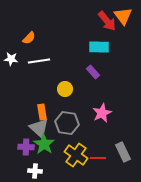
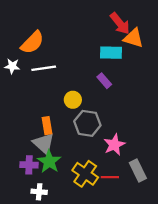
orange triangle: (123, 16) -> (133, 38), moved, turned -36
orange semicircle: (29, 38) -> (32, 43), size x1.6
pink star: (102, 113) -> (114, 145), moved
gray hexagon: (67, 123) -> (87, 123), moved

